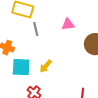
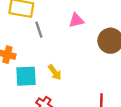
yellow arrow: (46, 66) -> (55, 72), turned -72

